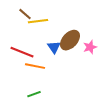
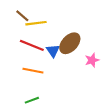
pink star: (90, 47) -> (92, 60), moved
red line: (22, 52) -> (32, 45), moved

